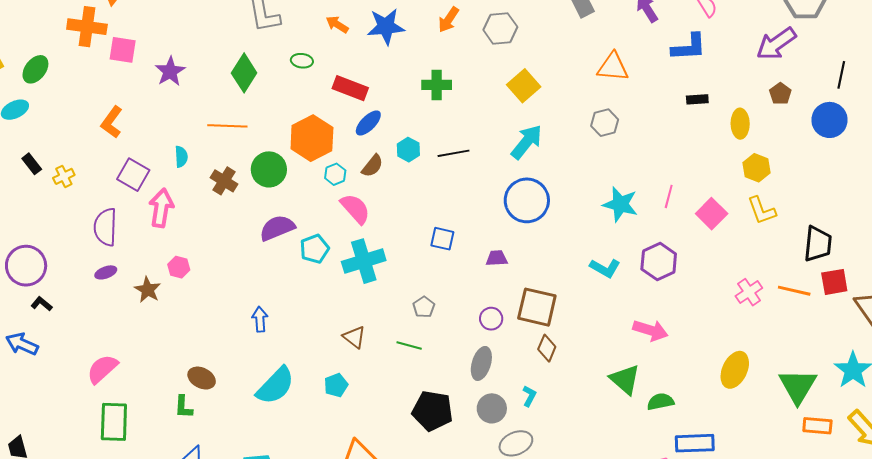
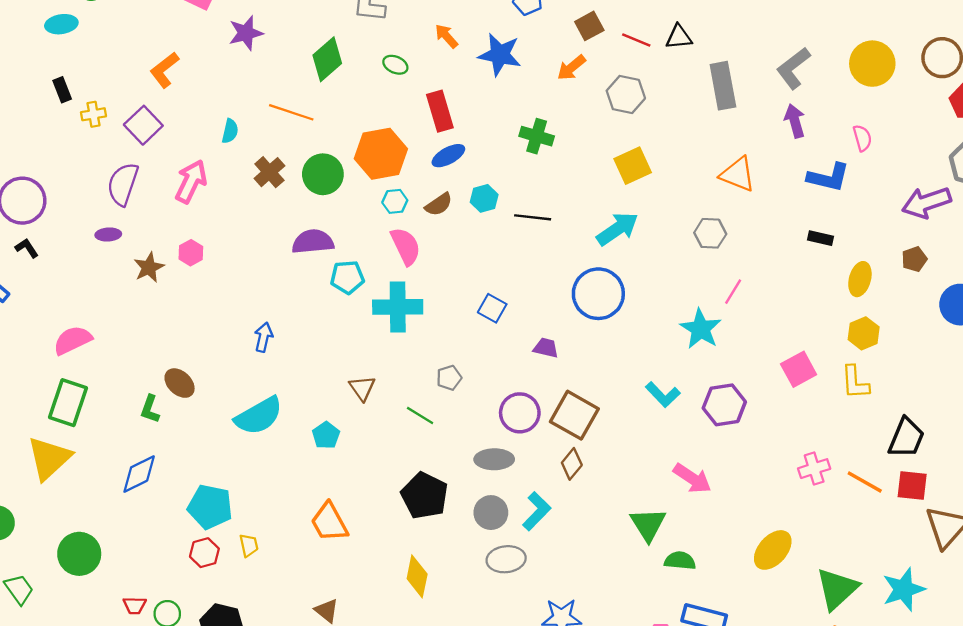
red rectangle: (350, 88) -> (440, 111), turned 36
purple square: (133, 175) -> (143, 125), moved
pink line: (669, 196) -> (733, 292), moved
purple circle: (491, 319) -> (520, 413), size x1.5
gray ellipse: (481, 363) -> (494, 459), turned 56
cyan pentagon: (336, 385) -> (326, 435), turned -30
cyan L-shape: (529, 396) -> (537, 511), size x1.6

